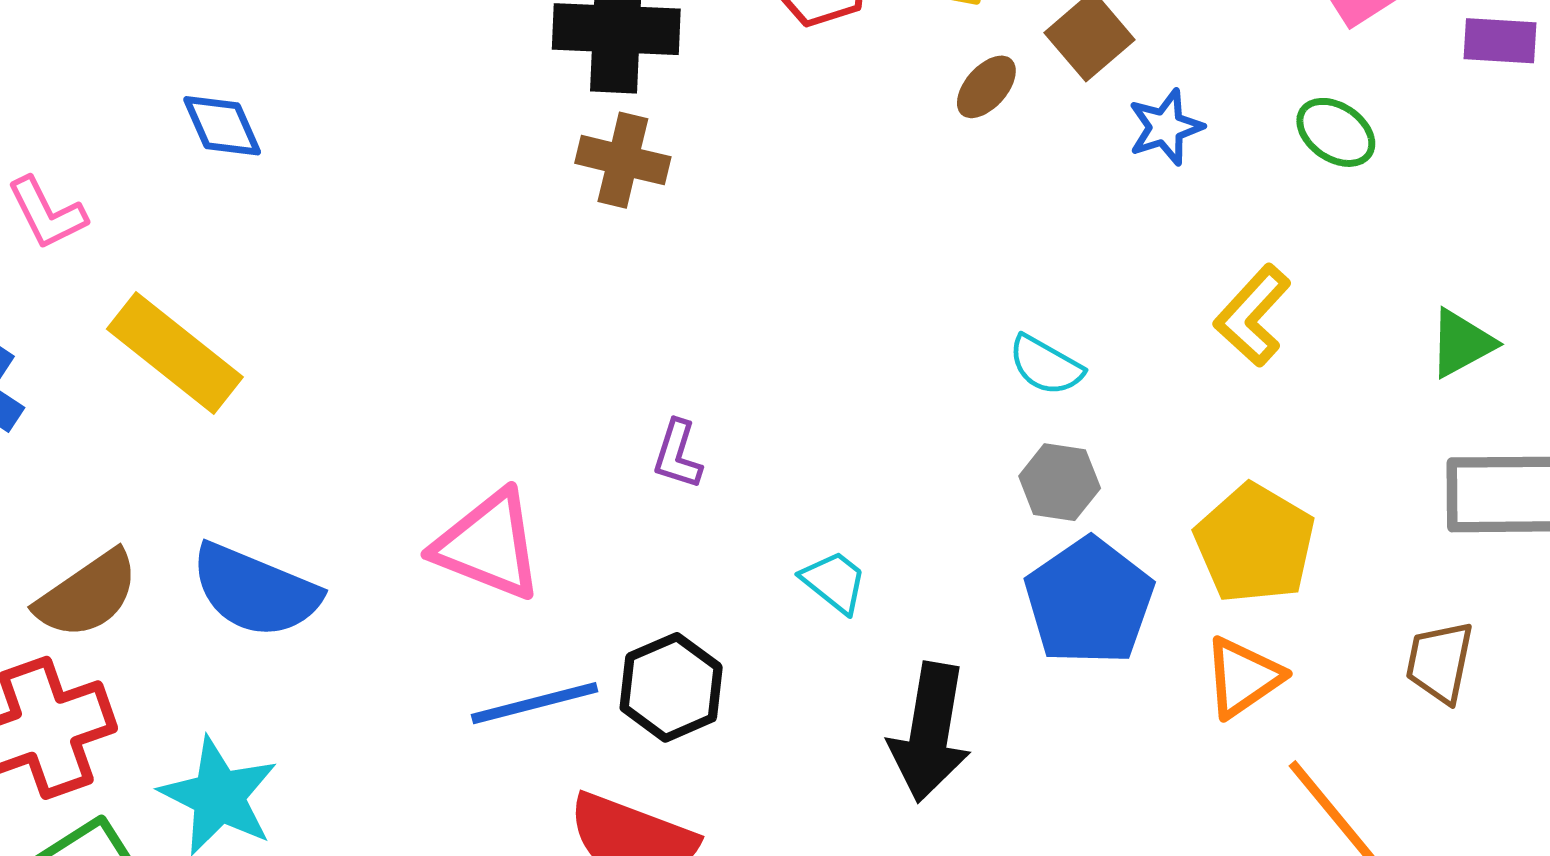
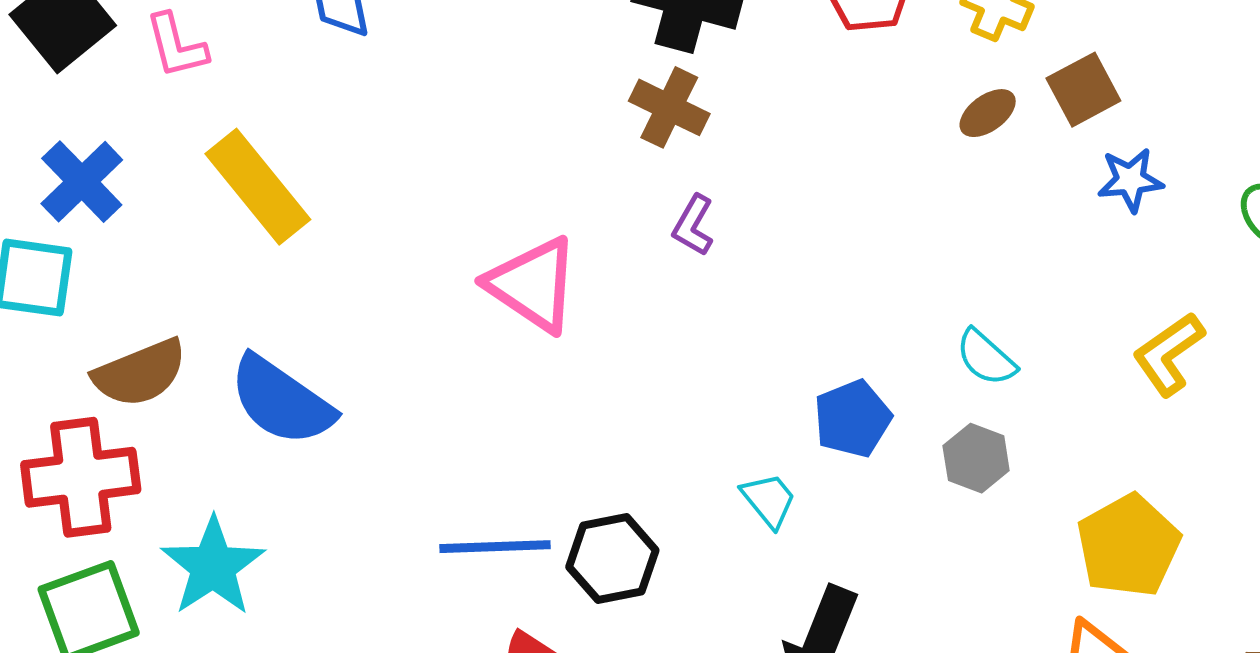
purple L-shape: (678, 454) -> (693, 225), moved
pink triangle: (489, 545) -> (533, 285), moved
blue pentagon: (1089, 601) -> (853, 419), moved, size x0.7

